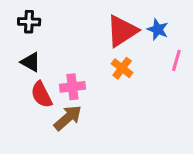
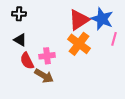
blue star: (158, 29) -> (102, 19), size x1.6
orange cross: (122, 68) -> (79, 44), size x1.6
brown arrow: (68, 118) -> (44, 76), turned 72

